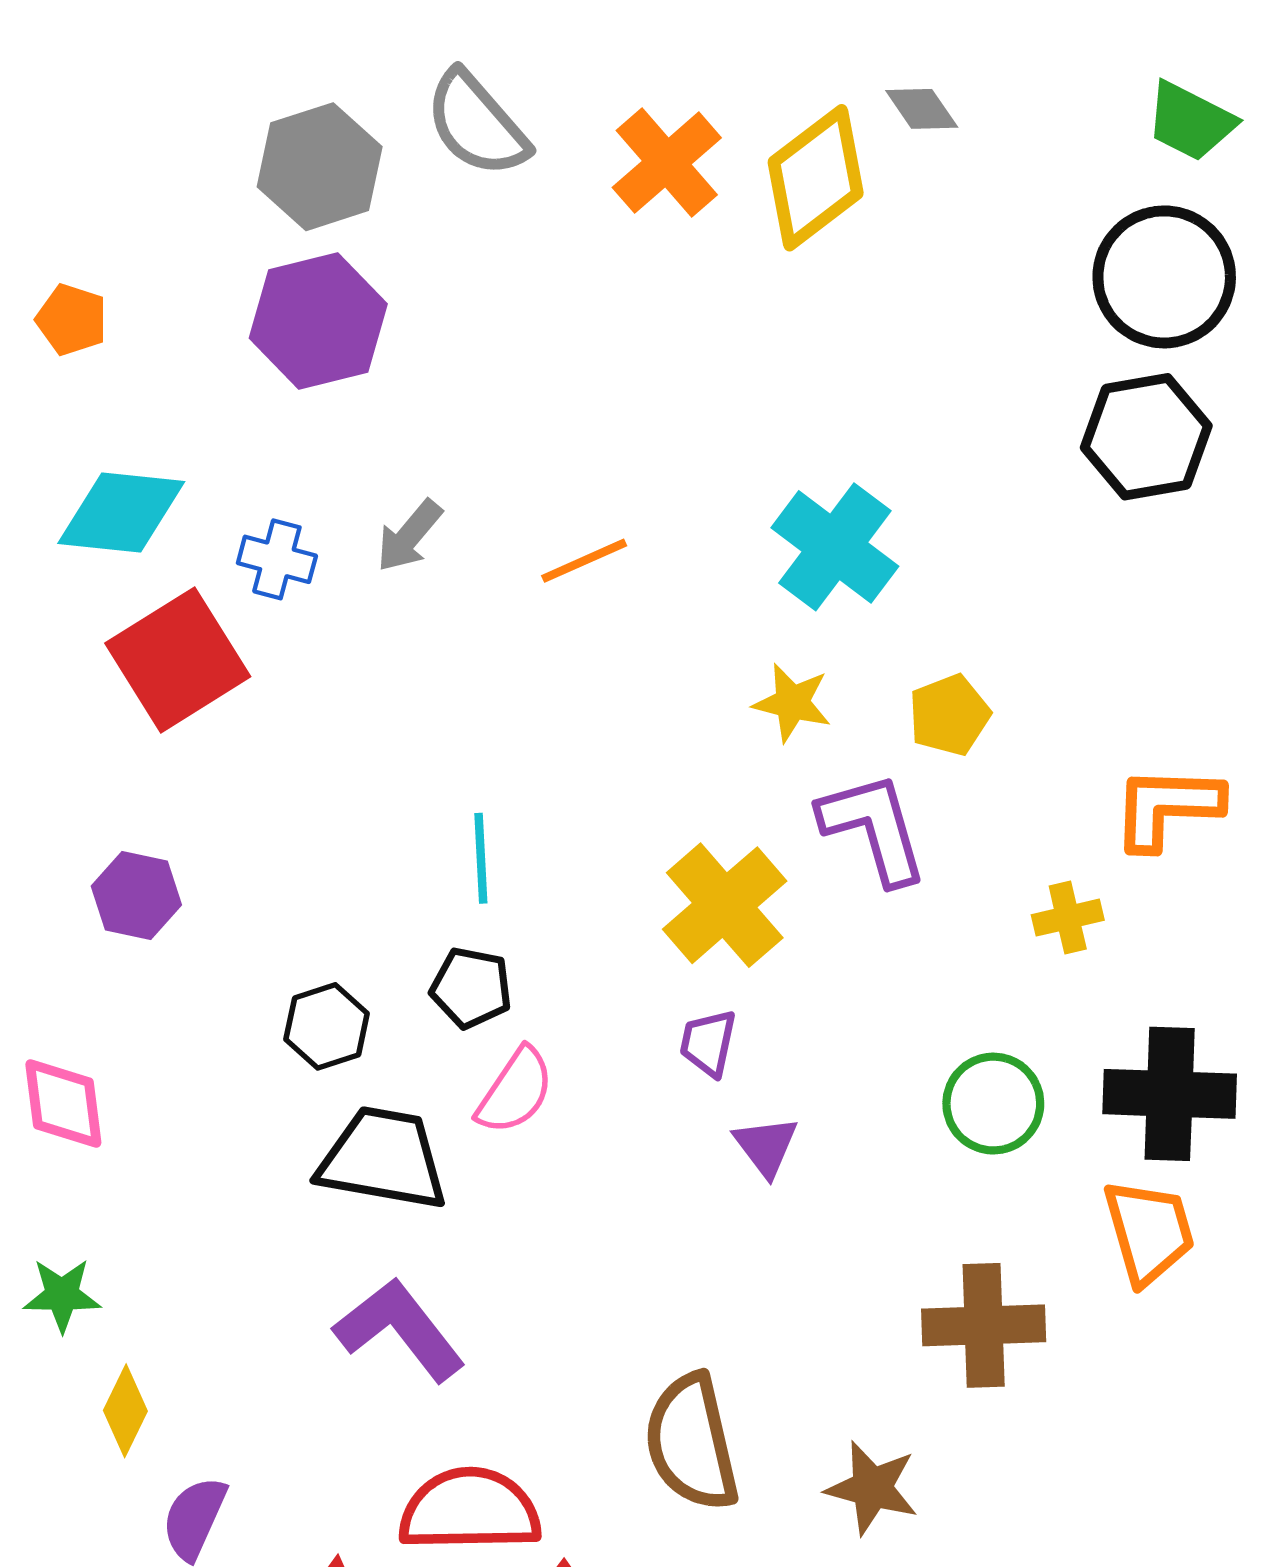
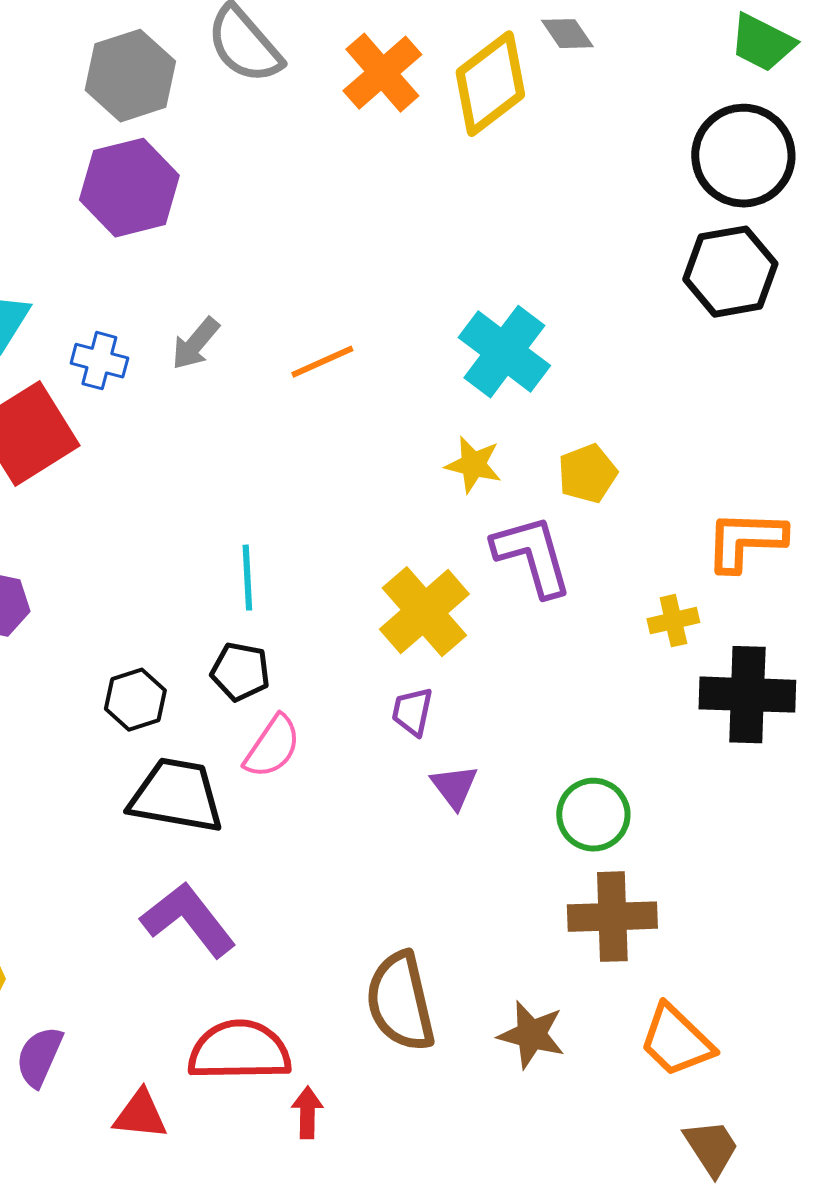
black cross: (1170, 1094) -> (747, 695), moved
green circle: (993, 1104) -> (593, 815), moved
orange trapezoid: (1149, 1232) -> (676, 1041), moved, turned 150

